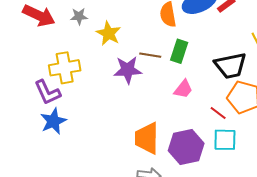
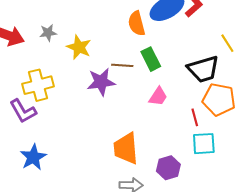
green rectangle: (179, 51) -> (151, 59), turned -40
red line: (218, 113) -> (195, 117), turned 42
blue star: (53, 121) -> (33, 157), moved
purple hexagon: (186, 147) -> (168, 168), moved, size x0.7

